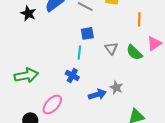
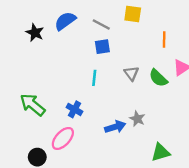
blue square: (87, 33) -> (102, 47), moved
green arrow: (26, 75) -> (33, 105), turned -130
blue cross: (72, 75) -> (74, 109), moved

